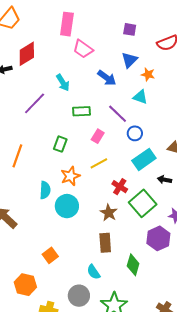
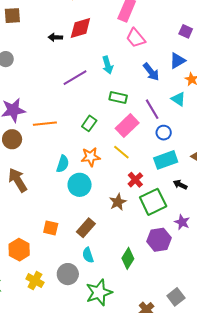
pink rectangle: (98, 136) -> (127, 126), size x1.6
orange line: (17, 156) -> (45, 124), turned 50
yellow line: (99, 163) -> (121, 152), turned 54
brown rectangle: (105, 243) -> (86, 228), moved, turned 30
orange square: (50, 255) -> (51, 228), turned 35

